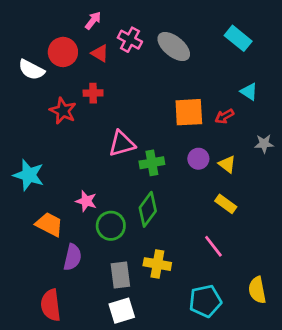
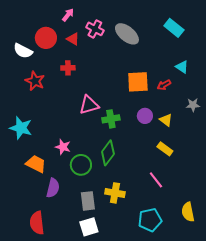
red star: (63, 111) -> (35, 81), moved

